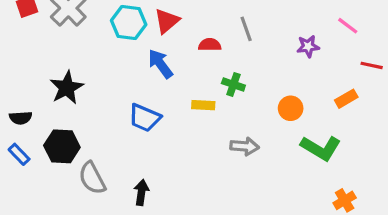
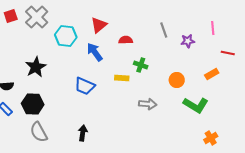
cyan hexagon: (129, 23) -> (66, 36), moved
pink line: (348, 26) -> (213, 28), turned 48
gray line: (246, 29) -> (164, 30), moved
gray semicircle: (92, 178) -> (39, 132), moved

